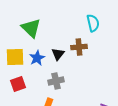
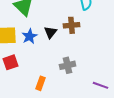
gray cross: (56, 81) -> (67, 65), moved

